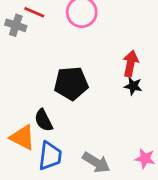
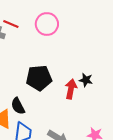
red arrow: (131, 64) -> (71, 89), moved

